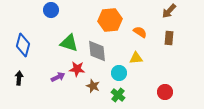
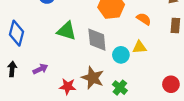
red star: (77, 69) -> (68, 86), moved
cyan circle: (119, 73) -> (121, 55), moved
purple arrow: (58, 77) -> (40, 69), moved
brown star: (93, 86) -> (93, 78), size x1.5

